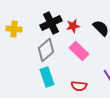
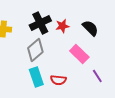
pink rectangle: (79, 51) -> (79, 54), moved
red semicircle: (79, 86) -> (58, 80), moved

